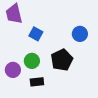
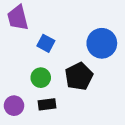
blue circle: (80, 34) -> (102, 43), size x1.5
purple circle: (13, 70) -> (14, 106), moved

